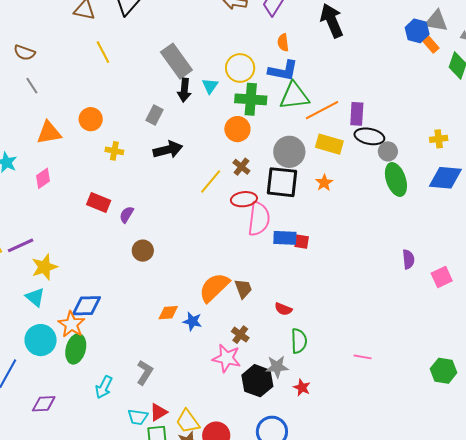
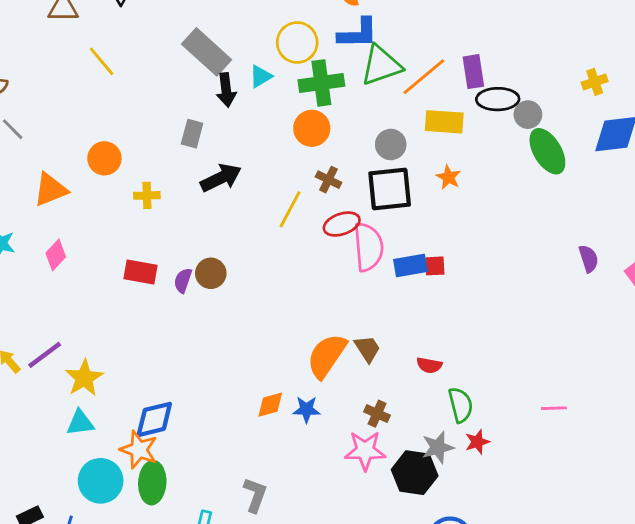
cyan triangle: (210, 86) -> (261, 76), turned 36
gray circle: (289, 152) -> (391, 145), size x0.7
brown circle: (143, 251) -> (211, 273), moved
cyan triangle: (35, 297) -> (80, 423), turned -35
red star: (302, 388) -> (477, 442), moved, turned -30

